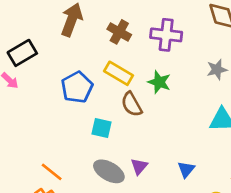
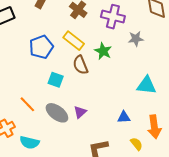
gray star: (217, 70) -> (136, 39), moved
blue triangle: (186, 169) -> (124, 117), moved, turned 40
orange line: (52, 172) -> (27, 104), moved

